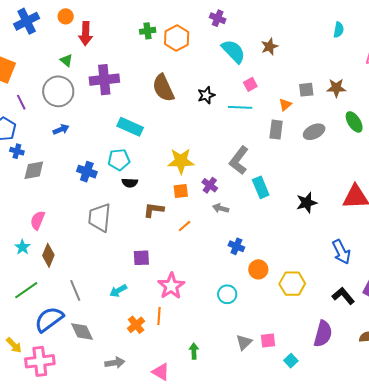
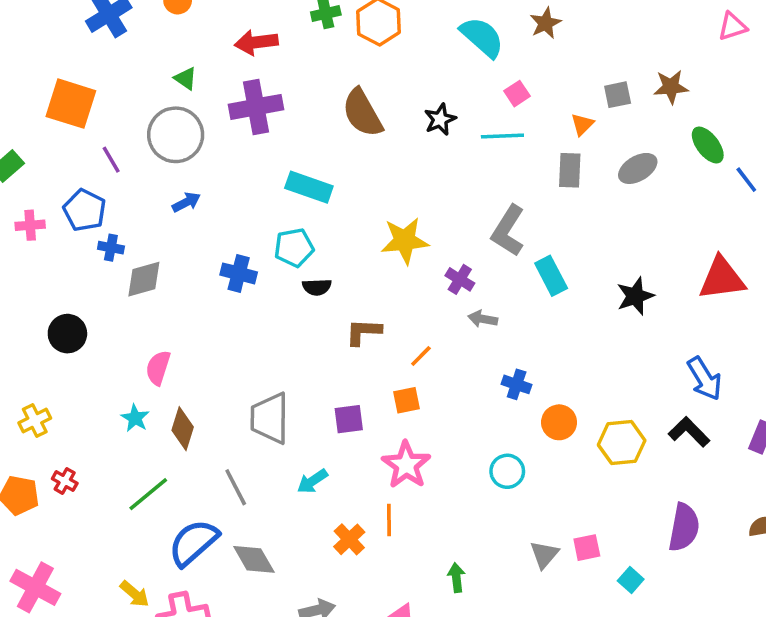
red arrow: (86, 34) -> (256, 42), moved, turned 85
orange square: (181, 191) -> (407, 400), moved
gray trapezoid: (100, 218) -> (270, 418), moved
black L-shape: (343, 296) -> (689, 432), moved

